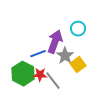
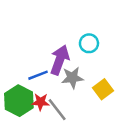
gray star: (65, 56) -> (72, 78), turned 30
yellow square: (78, 65) -> (103, 89), moved

